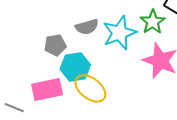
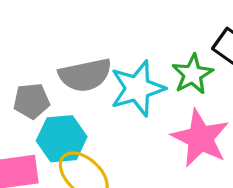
gray semicircle: (87, 27) -> (85, 75), size x1.4

